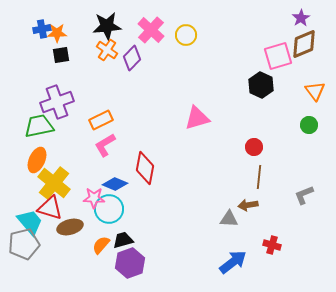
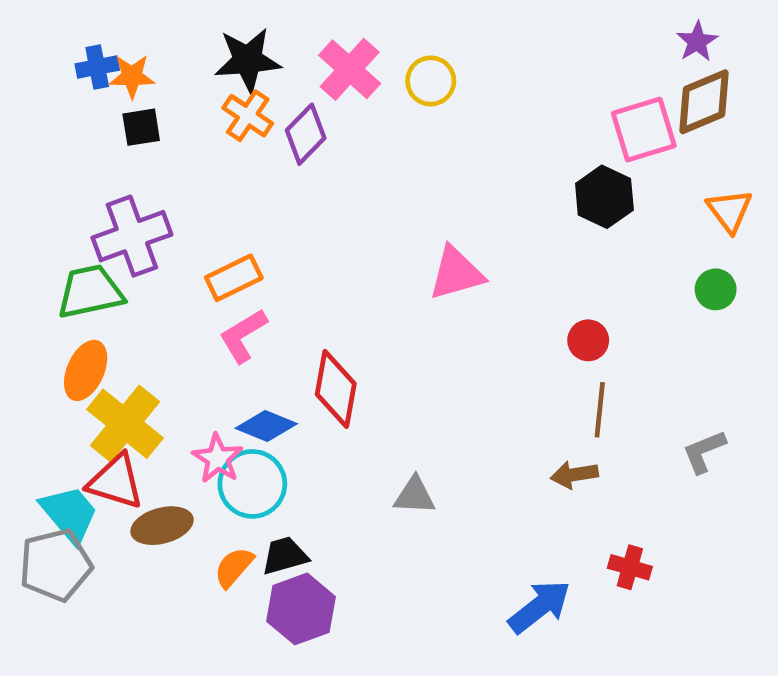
pink star: (94, 198) -> (218, 458), turned 30
gray triangle: (229, 219) -> (414, 495), moved

